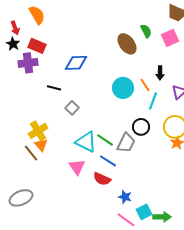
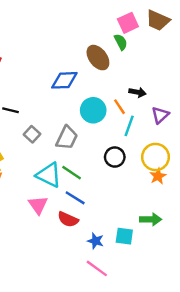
pink square: (170, 38) -> (128, 23), moved
blue diamond: (76, 63) -> (64, 80), moved
black arrow: (160, 73) -> (138, 92), turned -80
gray trapezoid: (126, 143) -> (67, 138), moved
cyan square: (144, 212) -> (124, 236), moved, turned 35
green arrow: (162, 217) -> (151, 219), moved

